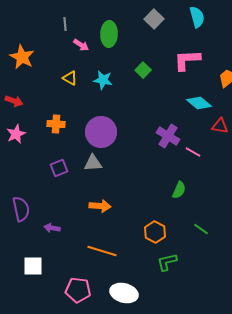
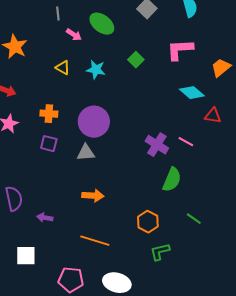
green ellipse: (109, 34) -> (102, 24), turned -55
purple cross: (168, 136) -> (157, 145), moved
purple square: (59, 168) -> (49, 144), moved, turned 36
green semicircle: (179, 190) -> (172, 180), size x1.4

